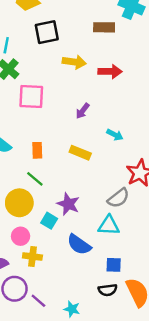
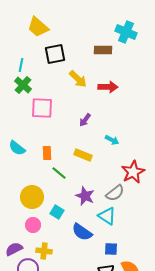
yellow arrow: (74, 62) -> (78, 79), turned 36
green line: (35, 179) -> (59, 173), moved
purple star: (68, 204) -> (85, 196), moved
cyan triangle: (109, 225) -> (107, 216), turned 30
yellow cross: (32, 257) -> (44, 251), moved

